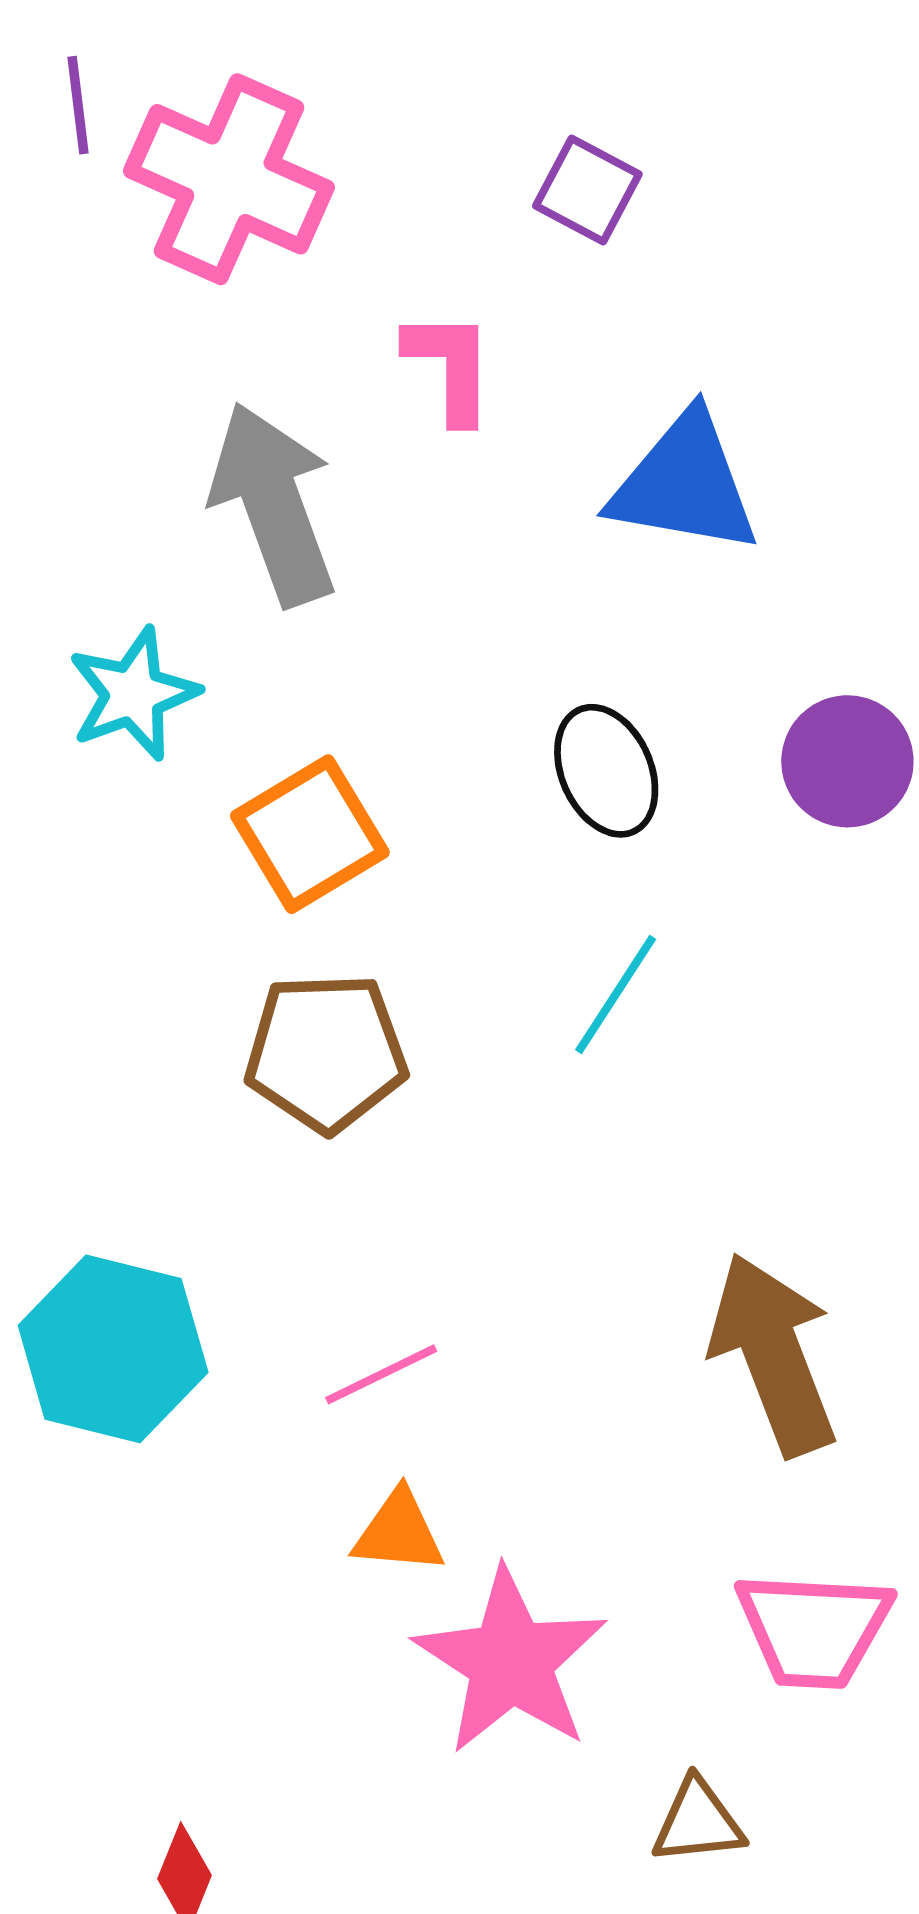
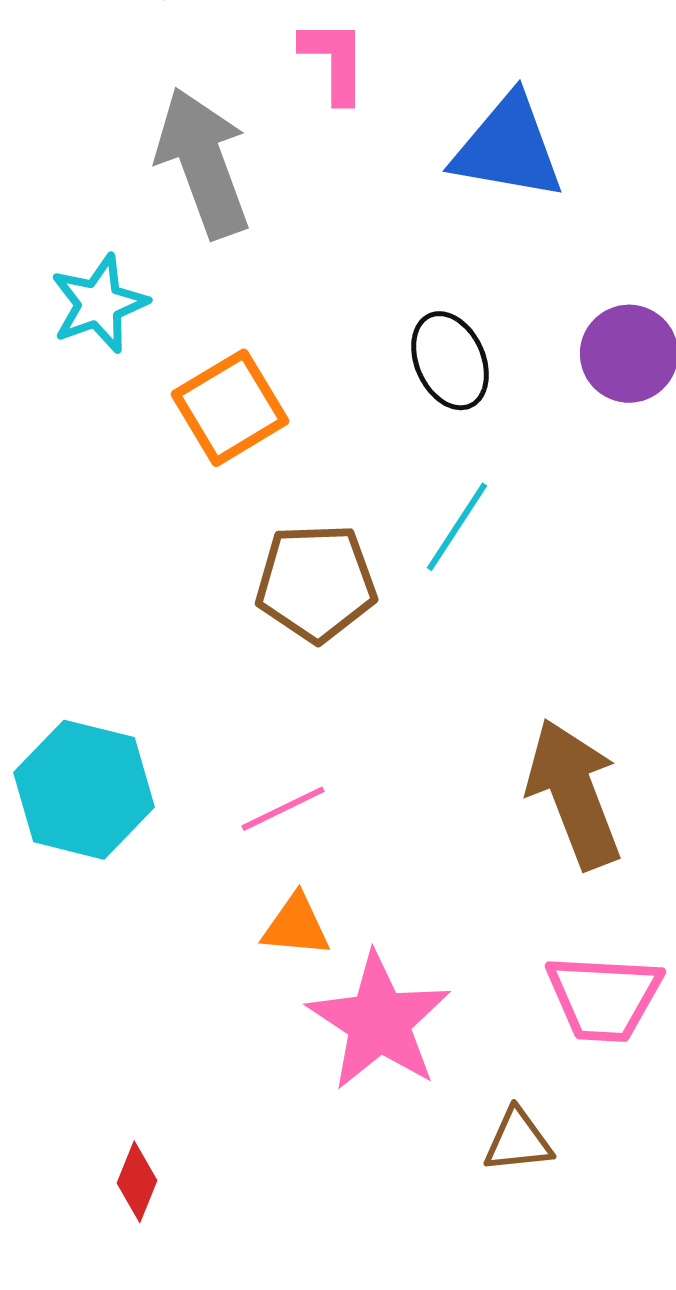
brown pentagon: (326, 1052) -> (316, 583), moved

